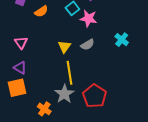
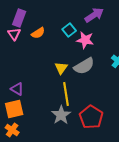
pink triangle: (21, 43) -> (14, 34), moved
gray semicircle: (88, 45) -> (84, 66), size x1.5
orange cross: (44, 109) -> (12, 130), moved

